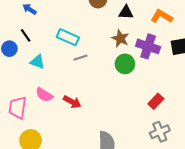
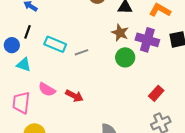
black line: (26, 35) -> (27, 32), turned 56
cyan rectangle: (68, 37) -> (55, 44), moved
cyan triangle: (37, 62) -> (24, 65), moved

